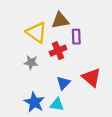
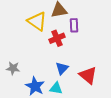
gray star: (31, 62) -> (13, 68), moved
red triangle: (91, 78) -> (88, 75), moved

